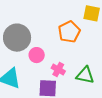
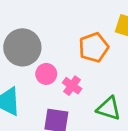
pink cross: (58, 70) -> (72, 86), moved

